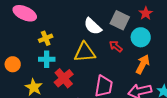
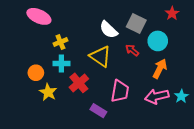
red star: (146, 13) -> (172, 13), moved
yellow triangle: (85, 52) -> (100, 56), turned 40
orange circle: (13, 64) -> (36, 73), moved

